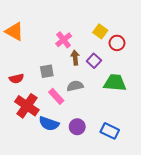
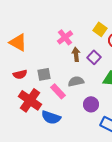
orange triangle: (14, 31) -> (18, 42), moved
gray square: (47, 71) -> (44, 74), moved
purple circle: (77, 127) -> (91, 104), moved

